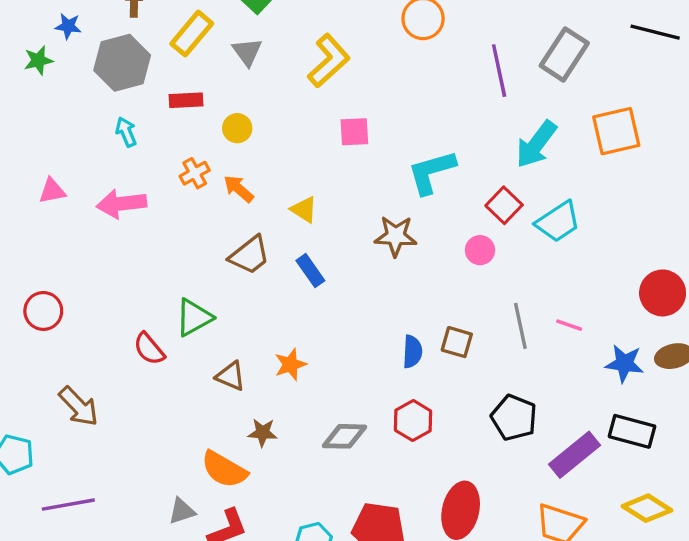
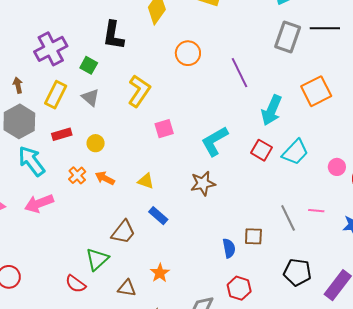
gray rectangle: (564, 54) -> (288, 37), moved
cyan arrow: (126, 132) -> (31, 161), size x1.8
pink circle: (480, 250) -> (337, 167), moved
brown trapezoid: (250, 255) -> (123, 232), moved

